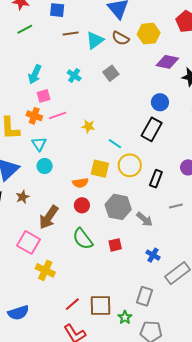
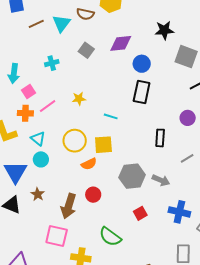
purple diamond: (167, 62) -> (121, 43), moved
cyan cross: (74, 75) -> (52, 63), turned -32
yellow star: (88, 126) -> (79, 99), moved
yellow circle: (130, 165) -> (75, 141), moved
cyan circle: (45, 166) -> (41, 159), moved
red circle: (82, 205) -> (93, 195), moved
green semicircle: (83, 239) -> (110, 237), moved
blue cross: (153, 255) -> (179, 212), size x1.5

